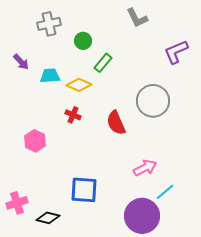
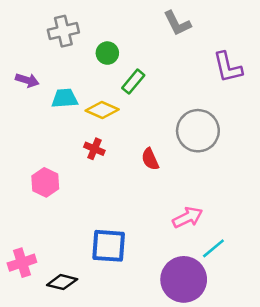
purple L-shape: (176, 52) -> (228, 67), turned -80
purple arrow: (21, 62) -> (27, 80), turned -30
red semicircle: (116, 123) -> (150, 159), size x0.7

